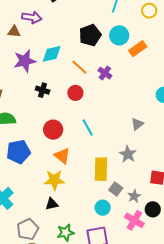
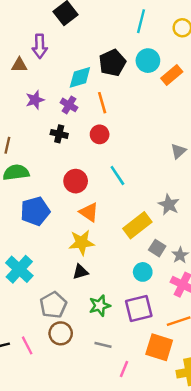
purple arrow: (32, 17) -> (40, 46), turned 84
cyan diamond: (52, 54) -> (80, 77), moved
purple star: (25, 61) -> (35, 100), size x0.7
orange line: (79, 67) -> (102, 103), turned 36
purple cross: (105, 73) -> (69, 105), moved
gray triangle: (137, 124) -> (178, 151), moved
yellow rectangle: (101, 169) -> (137, 225), turned 55

